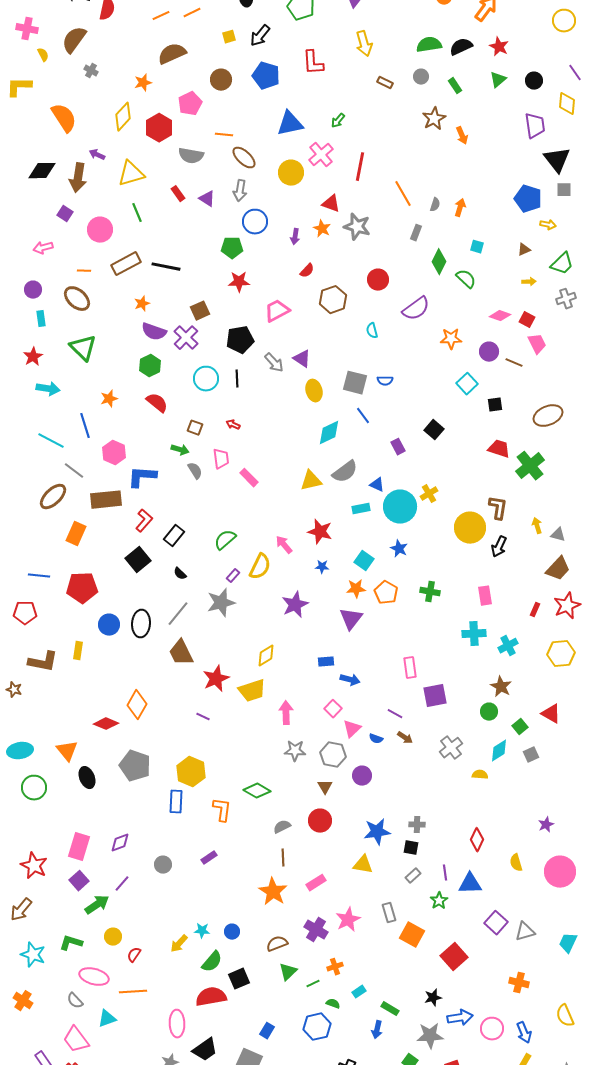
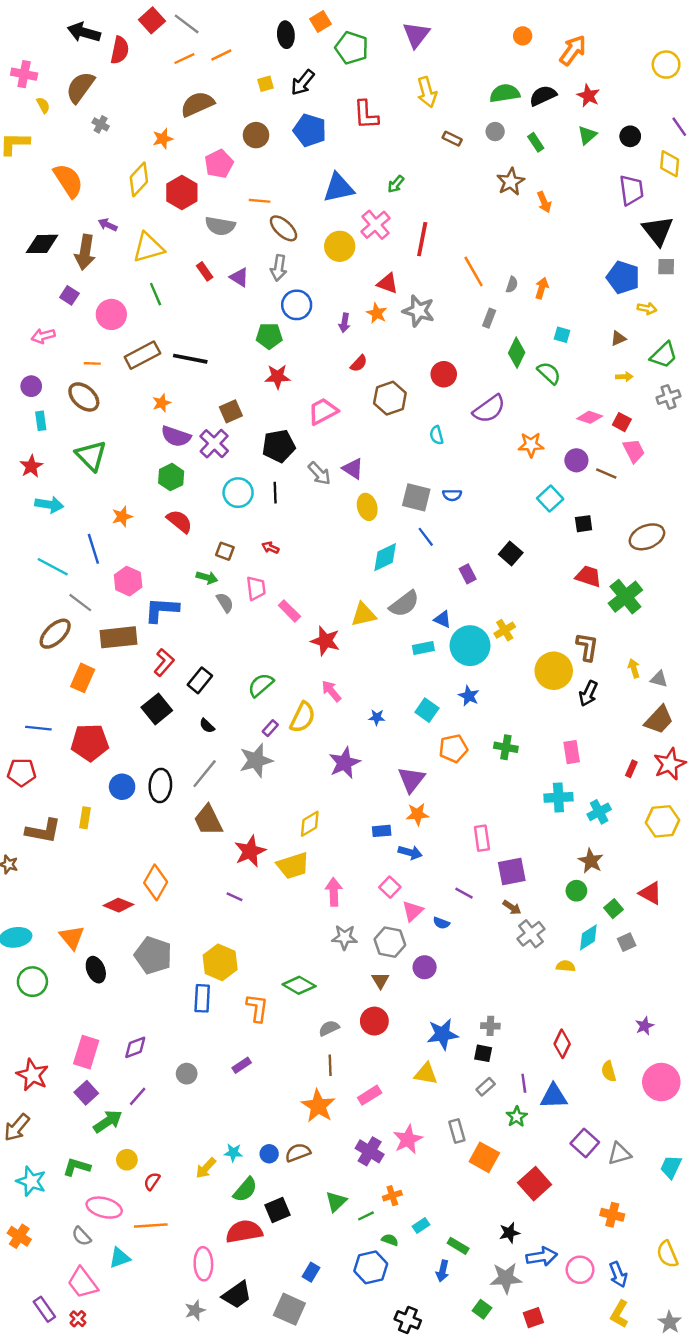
red star: (320, 532) -> (325, 641), moved
orange star: (356, 589) -> (417, 814), moved
orange pentagon: (386, 593) -> (453, 748), turned 30
brown arrow: (405, 738) -> (512, 907), moved
brown semicircle: (277, 944) -> (298, 1153), moved

